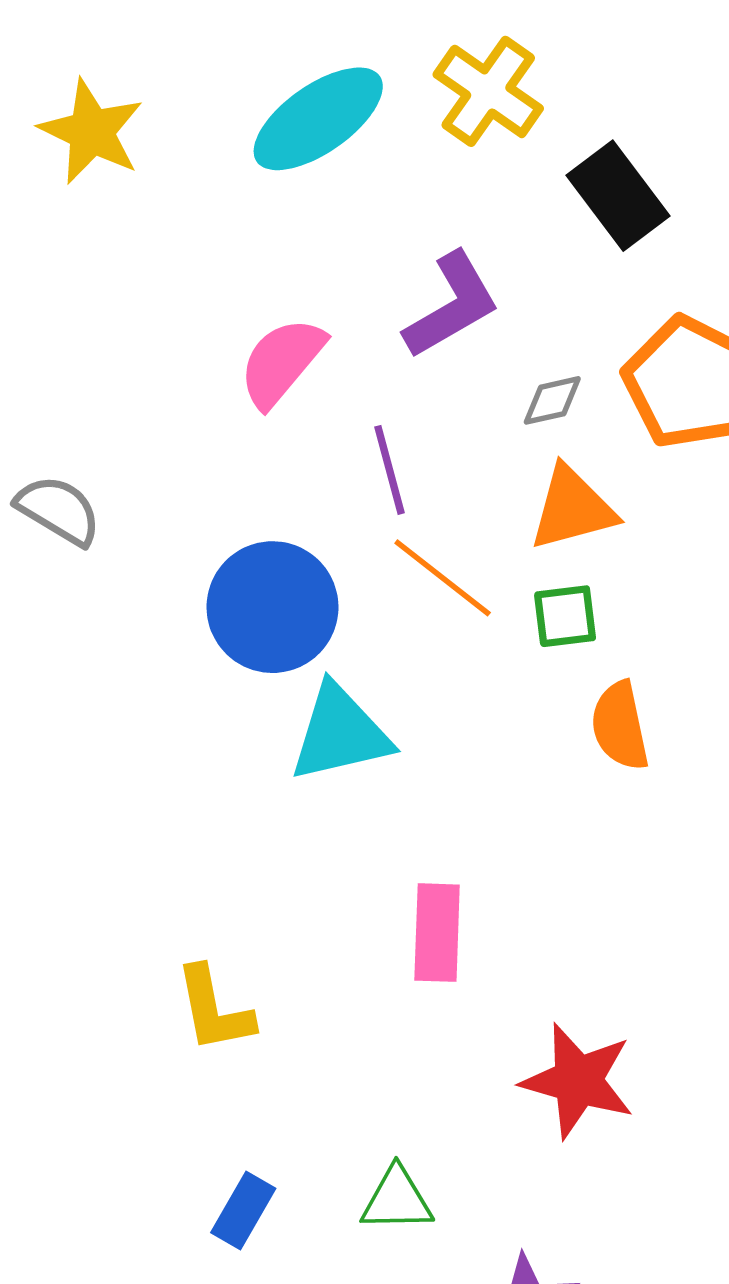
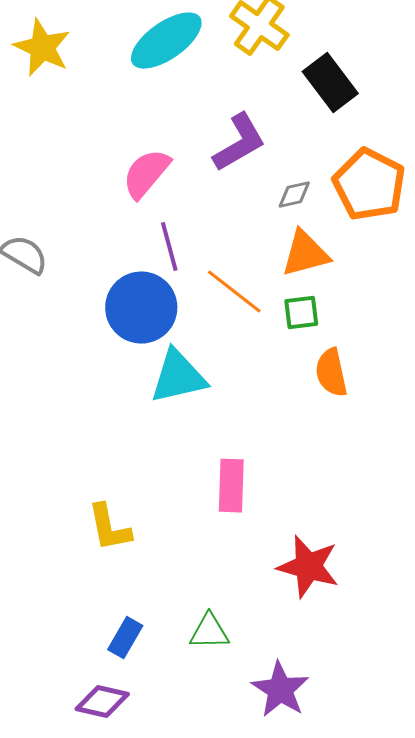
purple line: (389, 470) -> (169, 247), moved

